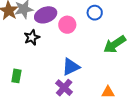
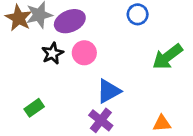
pink circle: (67, 25) -> (84, 53), moved
green rectangle: (16, 76) -> (34, 108), turned 48

